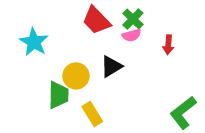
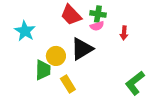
green cross: (133, 19) -> (98, 14), turned -35
black triangle: (111, 66) -> (82, 49), size x1.4

